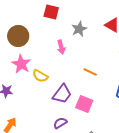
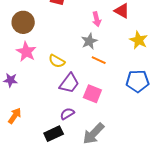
gray star: (79, 29) -> (89, 41), moved
pink arrow: (61, 47) -> (97, 19), moved
yellow semicircle: (40, 76) -> (57, 61), moved

